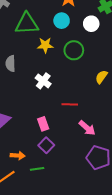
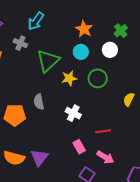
green triangle: (27, 24) -> (48, 61), turned -30
pink rectangle: (43, 124) -> (79, 147), moved
pink arrow: (87, 128) -> (105, 157), moved

